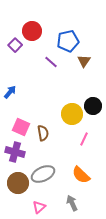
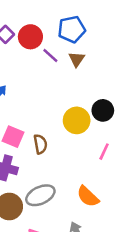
red circle: (32, 31) -> (30, 37), moved
brown triangle: (84, 61) -> (77, 59), moved
pink line: (84, 139) -> (104, 152), moved

